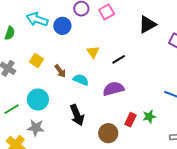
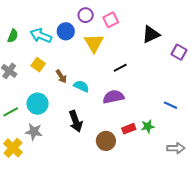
cyan arrow: (37, 19) -> (41, 36), moved
yellow triangle: (93, 52) -> (94, 43), moved, size x1.5
red rectangle: (130, 120) -> (129, 129), turned 40

